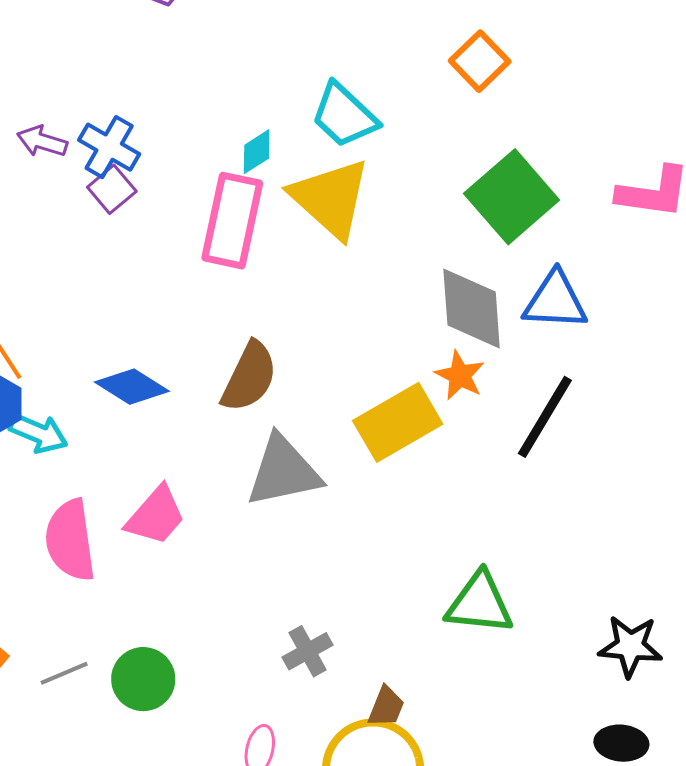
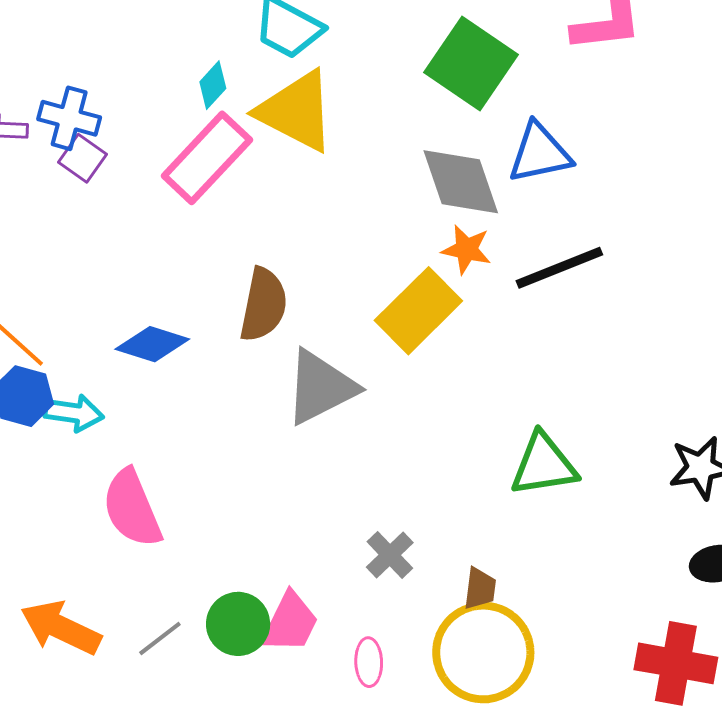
pink rectangle: (232, 221) -> (207, 158), turned 46
black line: (545, 417) -> (559, 268), turned 52
pink trapezoid: (156, 516) -> (290, 623), moved

